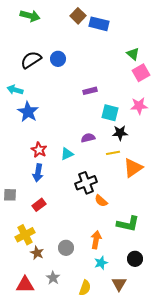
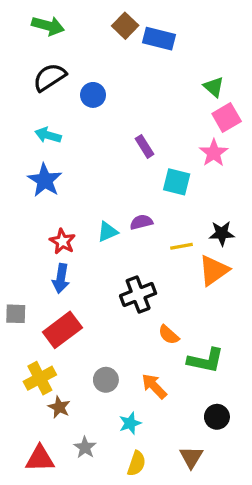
black semicircle: (31, 60) -> (50, 77), moved
cyan arrow: (15, 90) -> (48, 135), moved
purple rectangle: (90, 91) -> (145, 146), turned 72
pink star: (139, 106) -> (214, 153), moved, turned -30
black star: (120, 133) -> (222, 233), moved
cyan triangle: (67, 154) -> (107, 232), moved
orange semicircle: (101, 201) -> (169, 335), moved
red rectangle: (39, 205) -> (62, 330), size x1.6
orange arrow: (96, 240) -> (154, 386), turned -54
gray circle: (66, 248) -> (106, 380), moved
cyan star: (101, 263) -> (130, 423), moved

